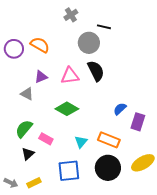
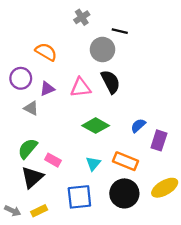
purple circle: (14, 49) -> (21, 78), moved
green diamond: (67, 109) -> (96, 126), moved
black triangle: (28, 154) -> (32, 177), size x1.5

